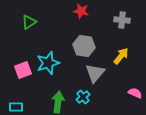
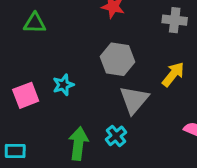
green triangle: (29, 22) -> (35, 23), turned 35
cyan star: (48, 63) -> (63, 85), size x0.6

